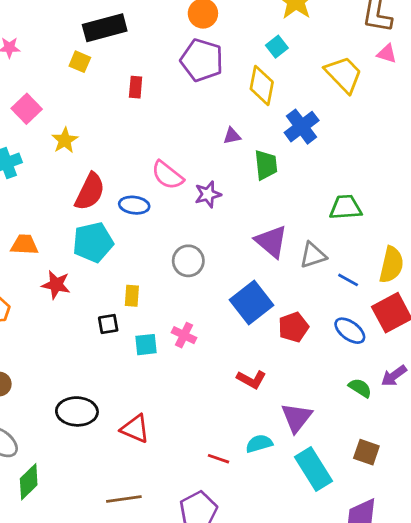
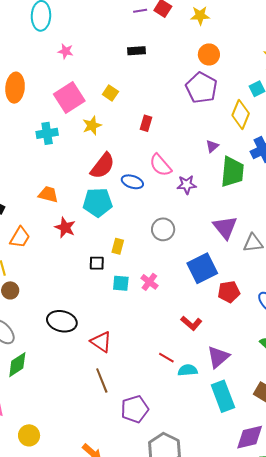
black rectangle: (105, 28) -> (137, 51), size x0.6
yellow square: (80, 62) -> (110, 93), moved
red rectangle: (136, 87) -> (146, 123), moved
pink square: (27, 109) -> (69, 97), size x1.4
purple triangle: (232, 136) -> (212, 146), turned -40
green trapezoid: (266, 165) -> (232, 172), size x1.4
red line: (219, 459) -> (166, 358), moved
brown line: (124, 499) -> (102, 380), moved, turned 65

